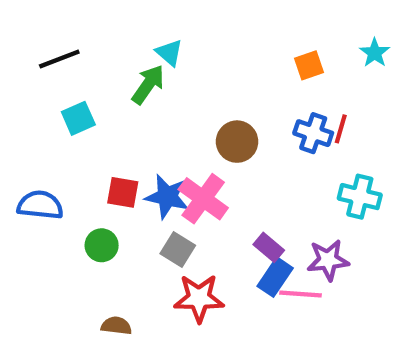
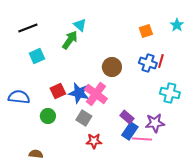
red square: (123, 192) -> (58, 91), turned -35
red star: (199, 298) -> (94, 141), size x0.7
brown semicircle: (116, 326) -> (36, 154), moved

